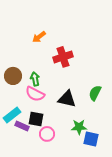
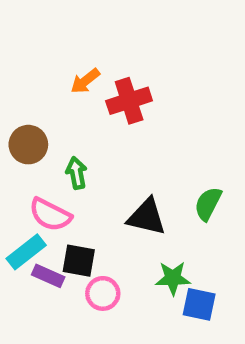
red cross: (63, 57) -> (129, 101), moved
brown circle: (13, 76) -> (28, 145), moved
pink semicircle: (35, 94) -> (50, 215), moved

